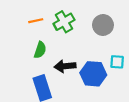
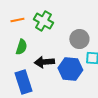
green cross: (64, 22) -> (43, 21), turned -30
gray circle: (103, 25) -> (79, 39), moved

